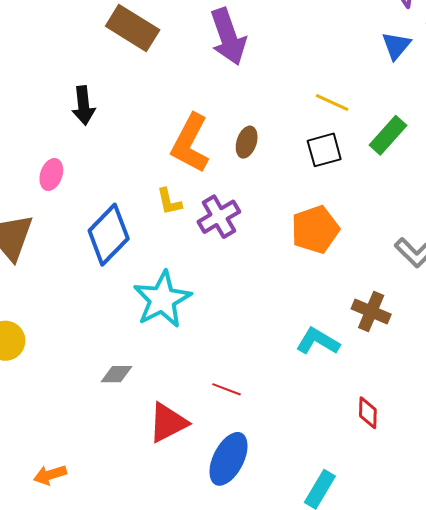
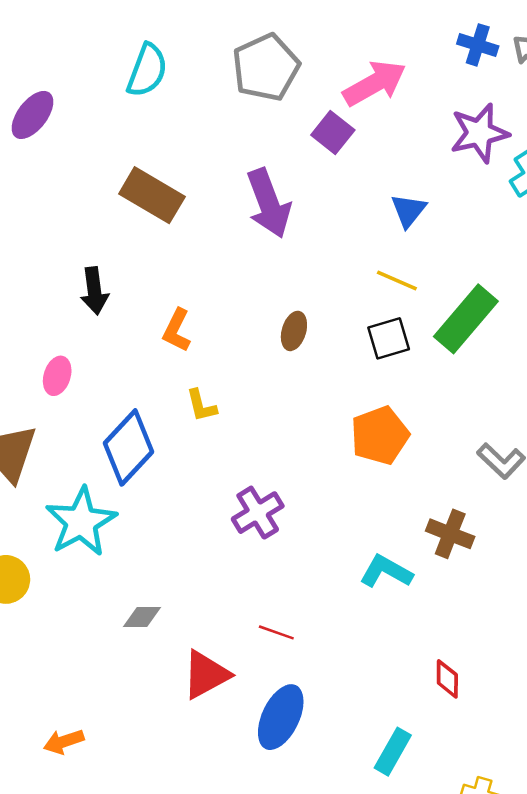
blue triangle: (396, 46) -> (408, 211), moved
green rectangle: (388, 135) -> (466, 319), size x1.4
orange L-shape: (190, 143) -> (177, 330), moved, size x0.6
purple cross: (219, 217) -> (258, 513), moved
cyan star: (162, 299) -> (81, 522), moved
red diamond: (368, 413) -> (447, 679), moved

